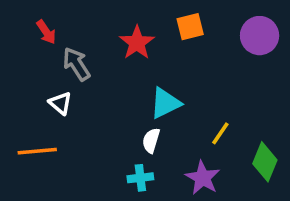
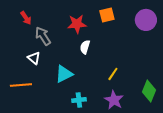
red star: (137, 43) -> (77, 24), turned 30
cyan triangle: (165, 103) -> (64, 74), moved
yellow line: (220, 133) -> (113, 74), moved
white semicircle: (151, 140) -> (85, 47), moved

